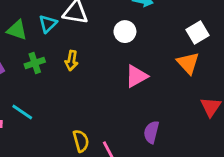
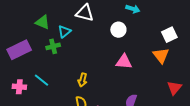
cyan triangle: (48, 24) -> (64, 32), moved
yellow arrow: (71, 61) -> (82, 80), moved
pink triangle: (136, 76) -> (124, 62), turned 30

